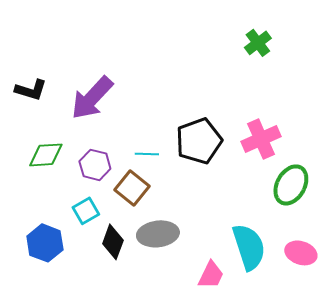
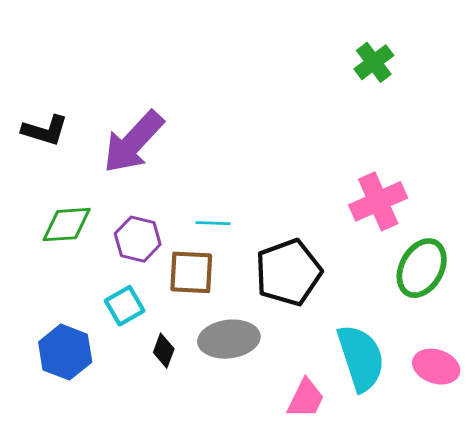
black pentagon: (199, 141) -> (288, 272), moved
brown square: (132, 188) -> (191, 272), turned -36
black diamond: (113, 242) -> (164, 351), size x0.7

